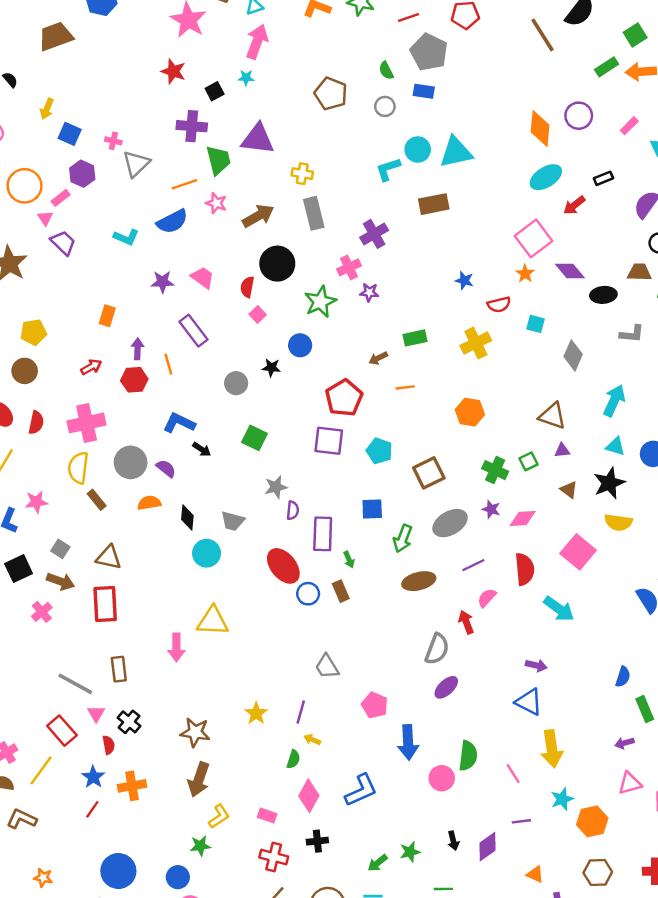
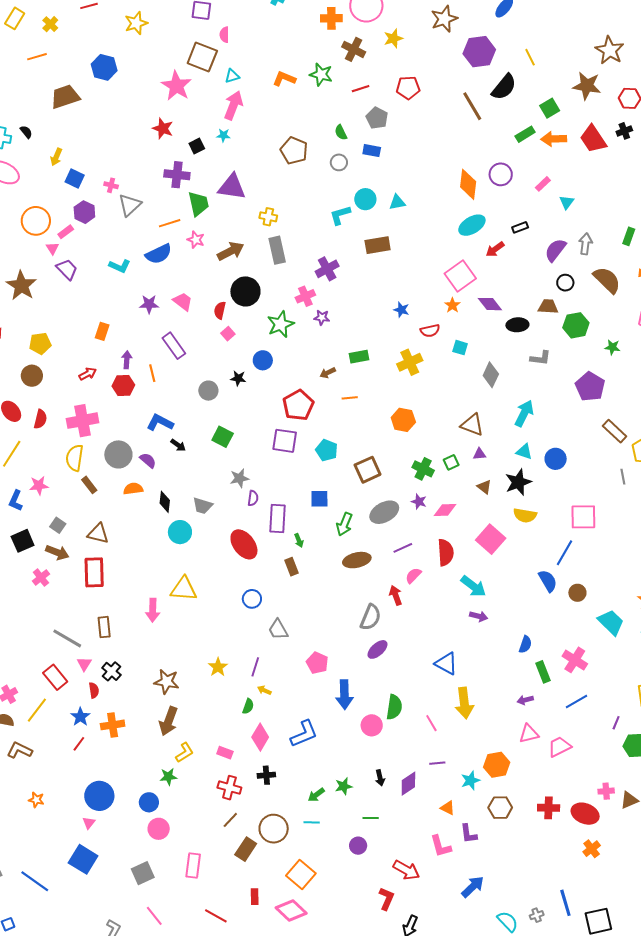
gray pentagon: (429, 52) -> (377, 118), size x0.7
cyan triangle: (456, 152) -> (397, 202), size x0.6
blue circle: (308, 594) -> (252, 599), moved
purple arrow: (536, 665) -> (479, 616), moved
cyan star: (562, 799) -> (470, 781), moved

